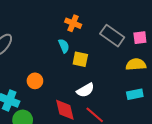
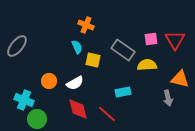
gray rectangle: (112, 36) -> (123, 50), moved
white semicircle: (85, 90) -> (75, 83), moved
cyan rectangle: (135, 94) -> (123, 92), moved

